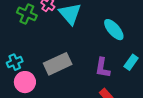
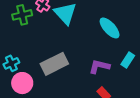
green cross: (27, 14) -> (22, 15), turned -36
purple L-shape: (102, 68) -> (99, 66), turned 95

